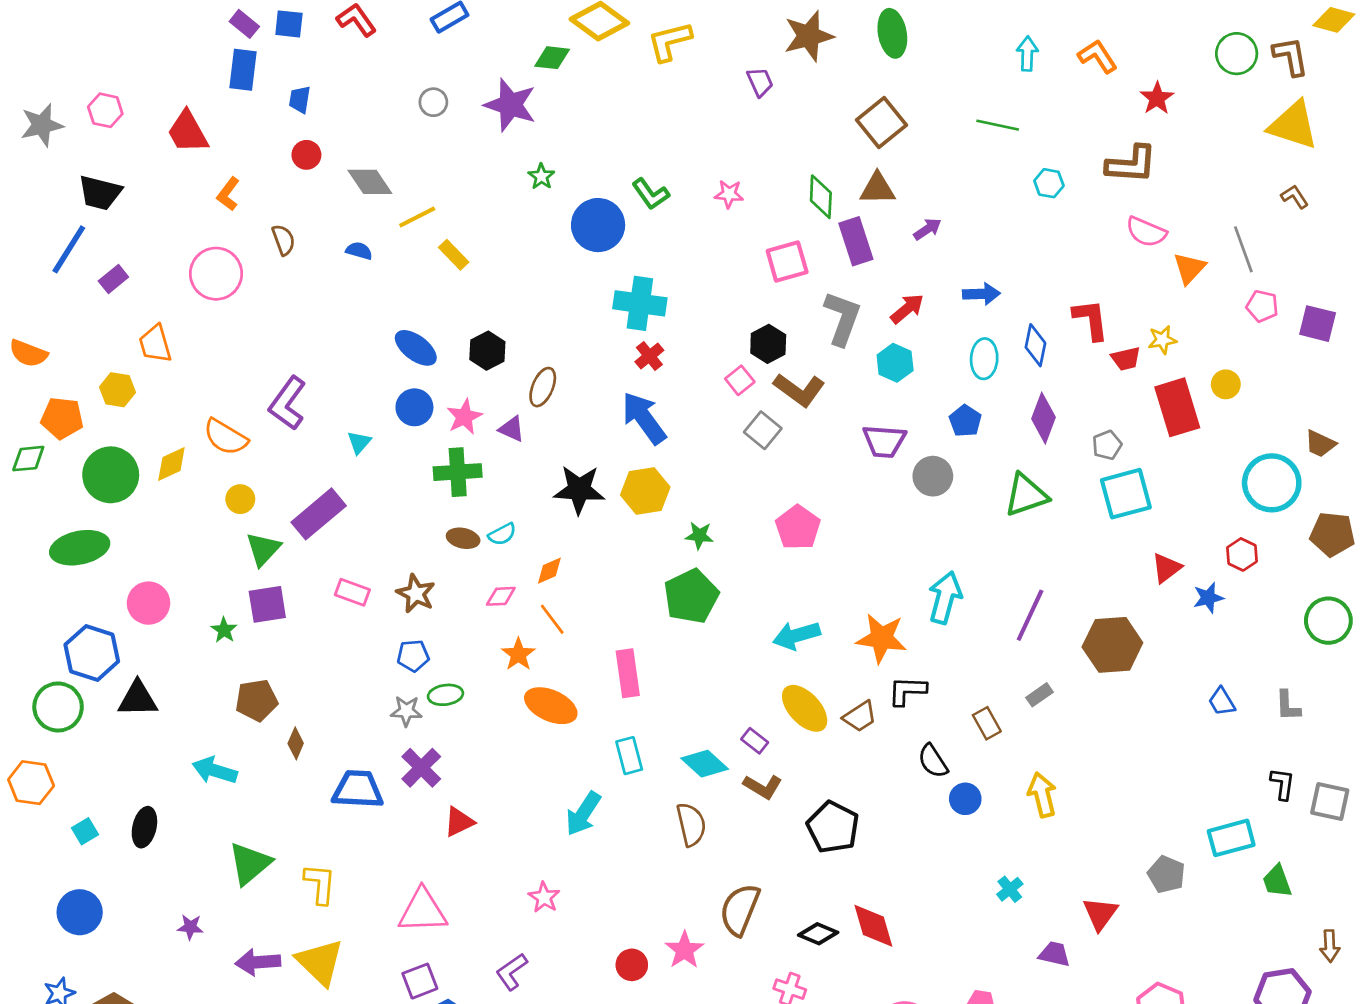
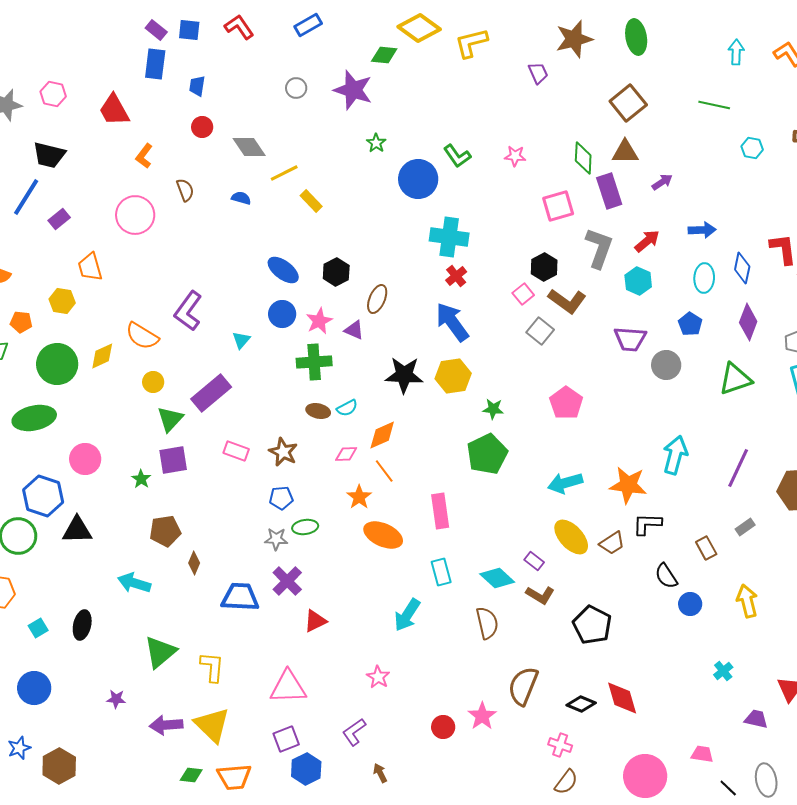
orange pentagon: (62, 418) -> (21, 322), size x0.7
orange diamond: (549, 571) -> (382, 435), size x1.4

